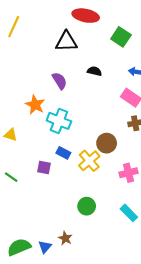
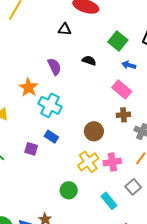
green square: (121, 37) -> (118, 41), moved
black triangle: (66, 42) -> (65, 29), size x0.6
yellow cross: (89, 161) -> (88, 162), moved

